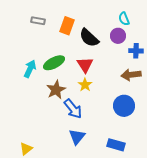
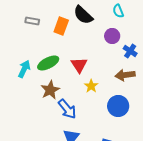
cyan semicircle: (124, 19) -> (118, 11), moved
black semicircle: (89, 38) -> (83, 15), moved
blue cross: (136, 51) -> (130, 51), turned 32
yellow star: (85, 85) -> (91, 86), moved

